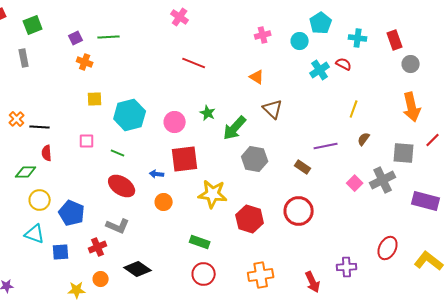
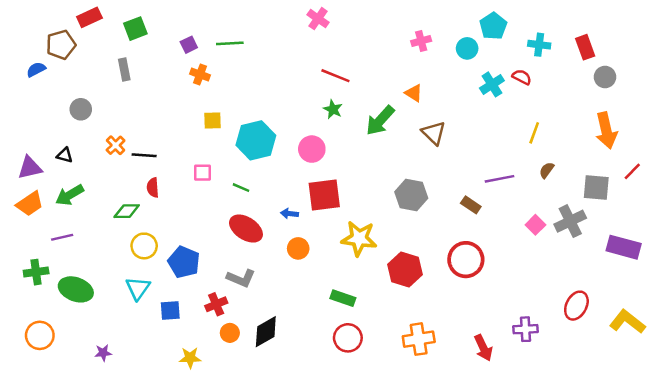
green star: (208, 113) -> (333, 109), moved
green arrow: (235, 128) -> (380, 120), moved
cyan triangle: (35, 234) -> (138, 288), turned 45
black diamond: (138, 269) -> (266, 332), turned -64
orange circle: (101, 279) -> (230, 333), moved

